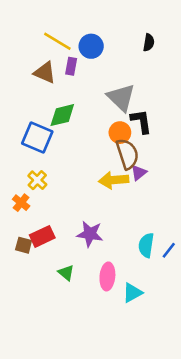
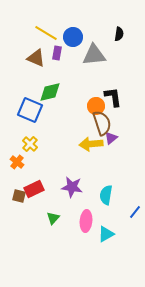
gray triangle: (121, 98) -> (94, 55), moved, turned -50
cyan semicircle: (146, 245) -> (106, 195), moved
blue line: (169, 250) -> (135, 212), moved
green triangle: (66, 273) -> (53, 218), turned 32

